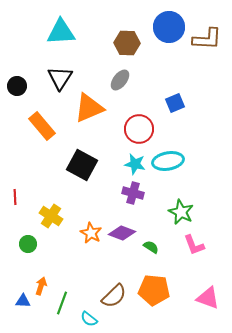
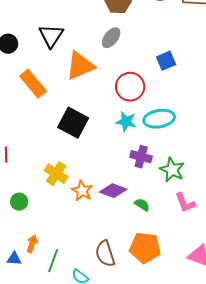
purple cross: (133, 193) -> (141, 157), moved
yellow cross: (51, 216) -> (56, 174), moved
brown semicircle: (114, 296) -> (105, 254), turned 116

